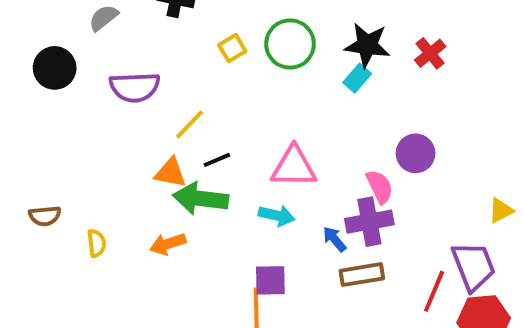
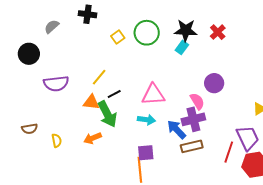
purple semicircle: (135, 87) -> (56, 84), moved
green arrow: (201, 199) -> (107, 114), turned -120
blue arrow: (335, 239) -> (177, 129), size x1.5

